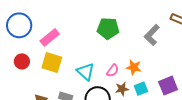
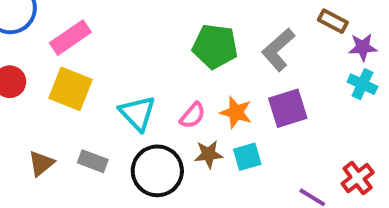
green pentagon: (108, 28) -> (215, 46), moved
purple square: (168, 86) -> (288, 108), moved

